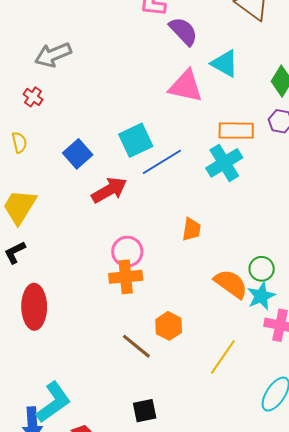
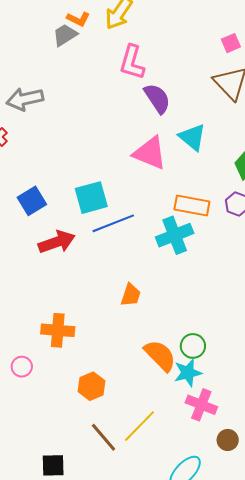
pink circle: (127, 252) -> (22, 367), moved, size x0.7
brown line: (136, 346) -> (103, 437), moved

